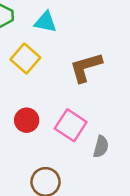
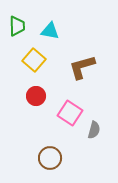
red circle: (27, 120) -> (36, 96), moved

